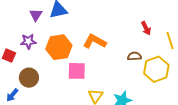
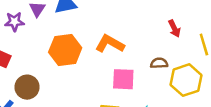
purple star: (28, 41) -> (14, 22), moved
pink square: (77, 71) -> (123, 79), moved

